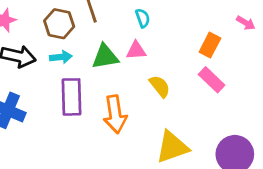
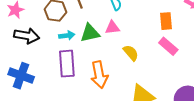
orange rectangle: (210, 45) -> (166, 21), turned -30
cyan arrow: (61, 57) -> (67, 36), moved

